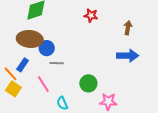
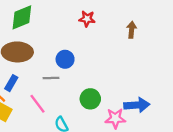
blue circle: (47, 48) -> (65, 59), moved
blue arrow: (128, 56) -> (137, 105), moved

